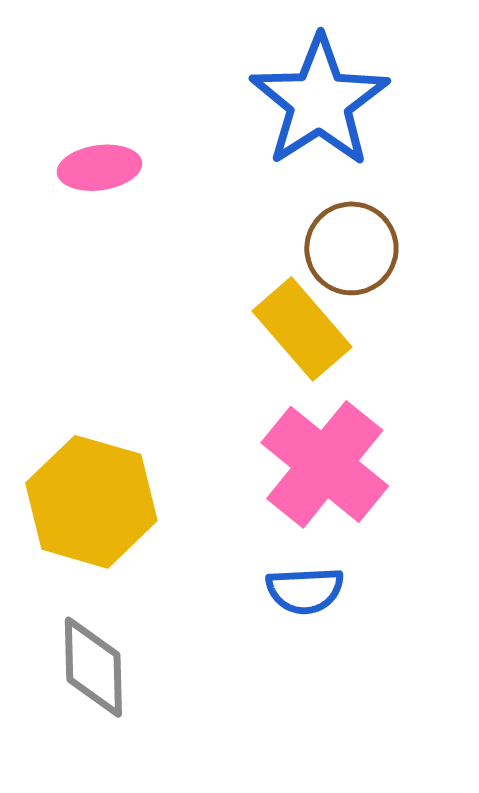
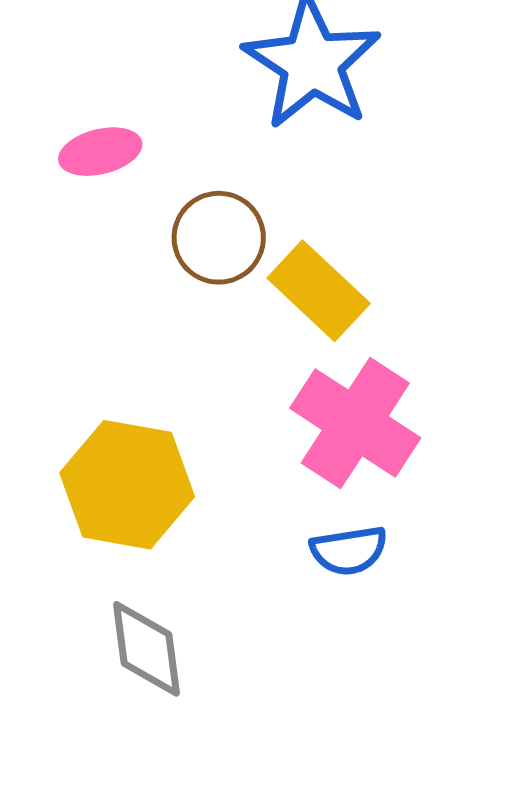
brown circle: (351, 248) -> (219, 238), moved

